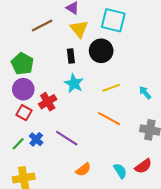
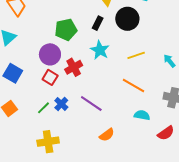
black rectangle: (71, 56) -> (98, 23), turned 32
green pentagon: (22, 64) -> (66, 30), moved, turned 30
cyan semicircle: (120, 171) -> (142, 115), moved, turned -49

